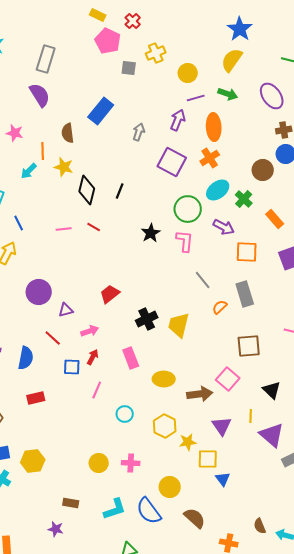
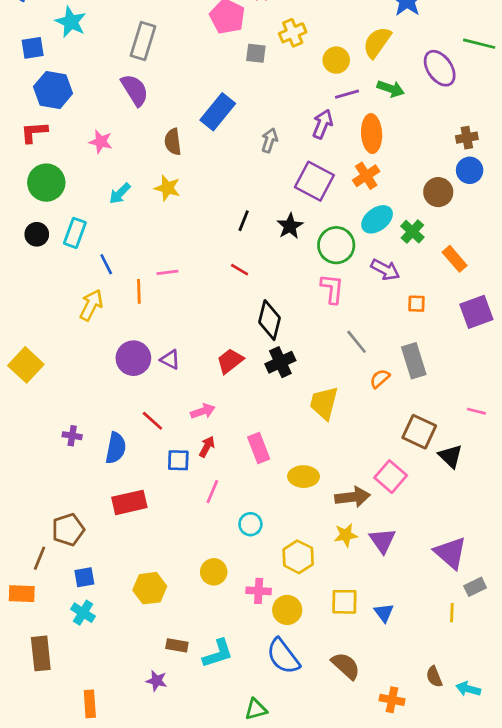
yellow semicircle: (232, 60) -> (377, 42), moved
purple ellipse: (272, 96) -> (440, 68), moved
orange line: (43, 151) -> (139, 291), moved
black diamond: (87, 190) -> (269, 320), moved
red line: (94, 227) -> (240, 270), moved
black star: (151, 233) -> (290, 226), moved
orange square: (247, 252) -> (416, 304), size x0.6
purple triangle: (66, 310) -> (170, 359), moved, turned 42
black cross: (147, 319) -> (280, 362), moved
brown square: (249, 346) -> (419, 432), turned 30
black triangle: (272, 390) -> (451, 456), moved
red rectangle: (36, 398) -> (129, 502), size x1.4
yellow line: (251, 416) -> (452, 613), moved
yellow hexagon: (165, 426) -> (298, 557), moved
yellow star: (188, 442) -> (346, 535), moved
yellow square: (208, 459) -> (344, 602), moved
yellow hexagon: (33, 461) -> (150, 588), moved
yellow circle: (99, 463) -> (214, 572), moved
yellow circle: (170, 487) -> (287, 610), moved
cyan L-shape: (115, 509) -> (218, 653), moved

